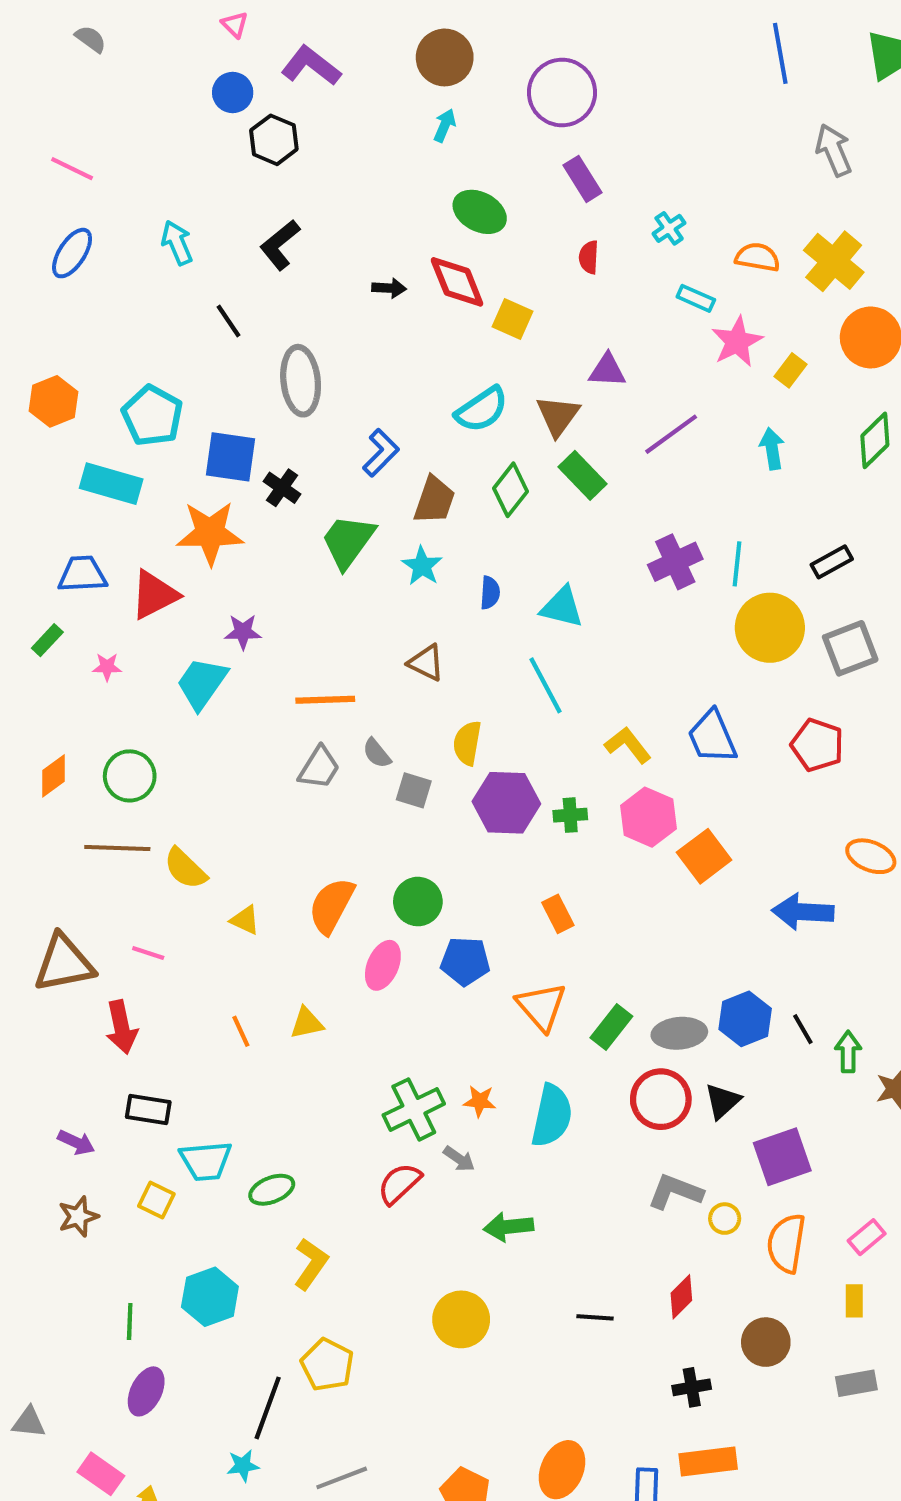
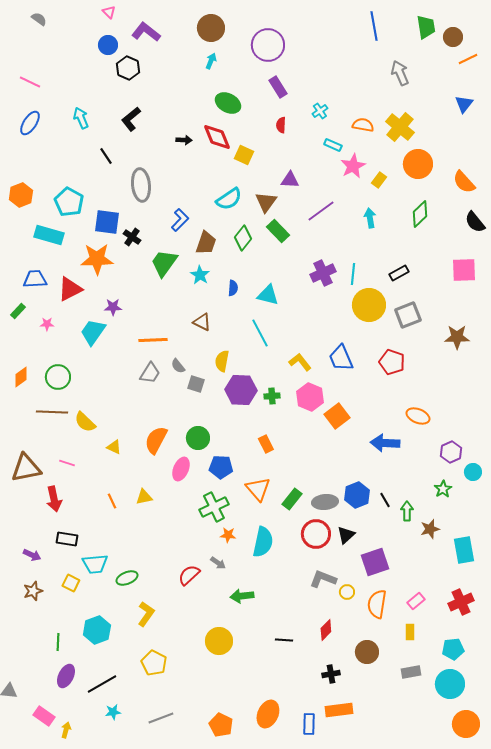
green cross: (414, 1109) -> (214, 507), moved
black line: (268, 1408) -> (102, 684), moved, turned 40

